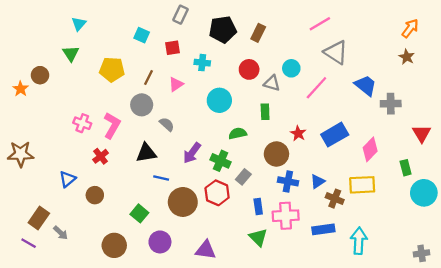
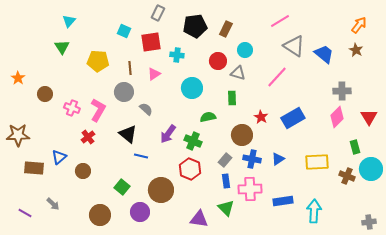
red square: (173, 48) -> (151, 42), size x1.5
cyan circle: (291, 68) -> (245, 50), moved
brown circle: (40, 75) -> (45, 94), moved
brown line: (149, 77) -> (130, 68), turned -32
blue trapezoid: (366, 85) -> (324, 54), moved
pink diamond: (370, 149) -> (337, 117), moved
black triangle: (146, 153) -> (128, 134), turned 48
gray rectangle: (243, 177) -> (225, 160), moved
brown cross: (335, 199) -> (347, 176), moved
brown circle: (183, 202) -> (161, 190), moved
brown rectangle: (39, 218) -> (34, 168), moved, turned 60
purple triangle: (206, 250) -> (199, 219), moved

